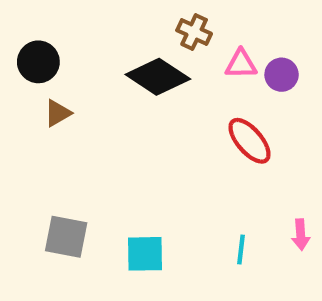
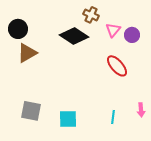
pink triangle: (241, 64) -> (113, 30), turned -49
brown triangle: (58, 113) -> (27, 53), size x1.5

